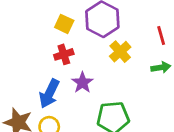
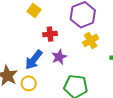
yellow square: (64, 24) -> (34, 11), moved

